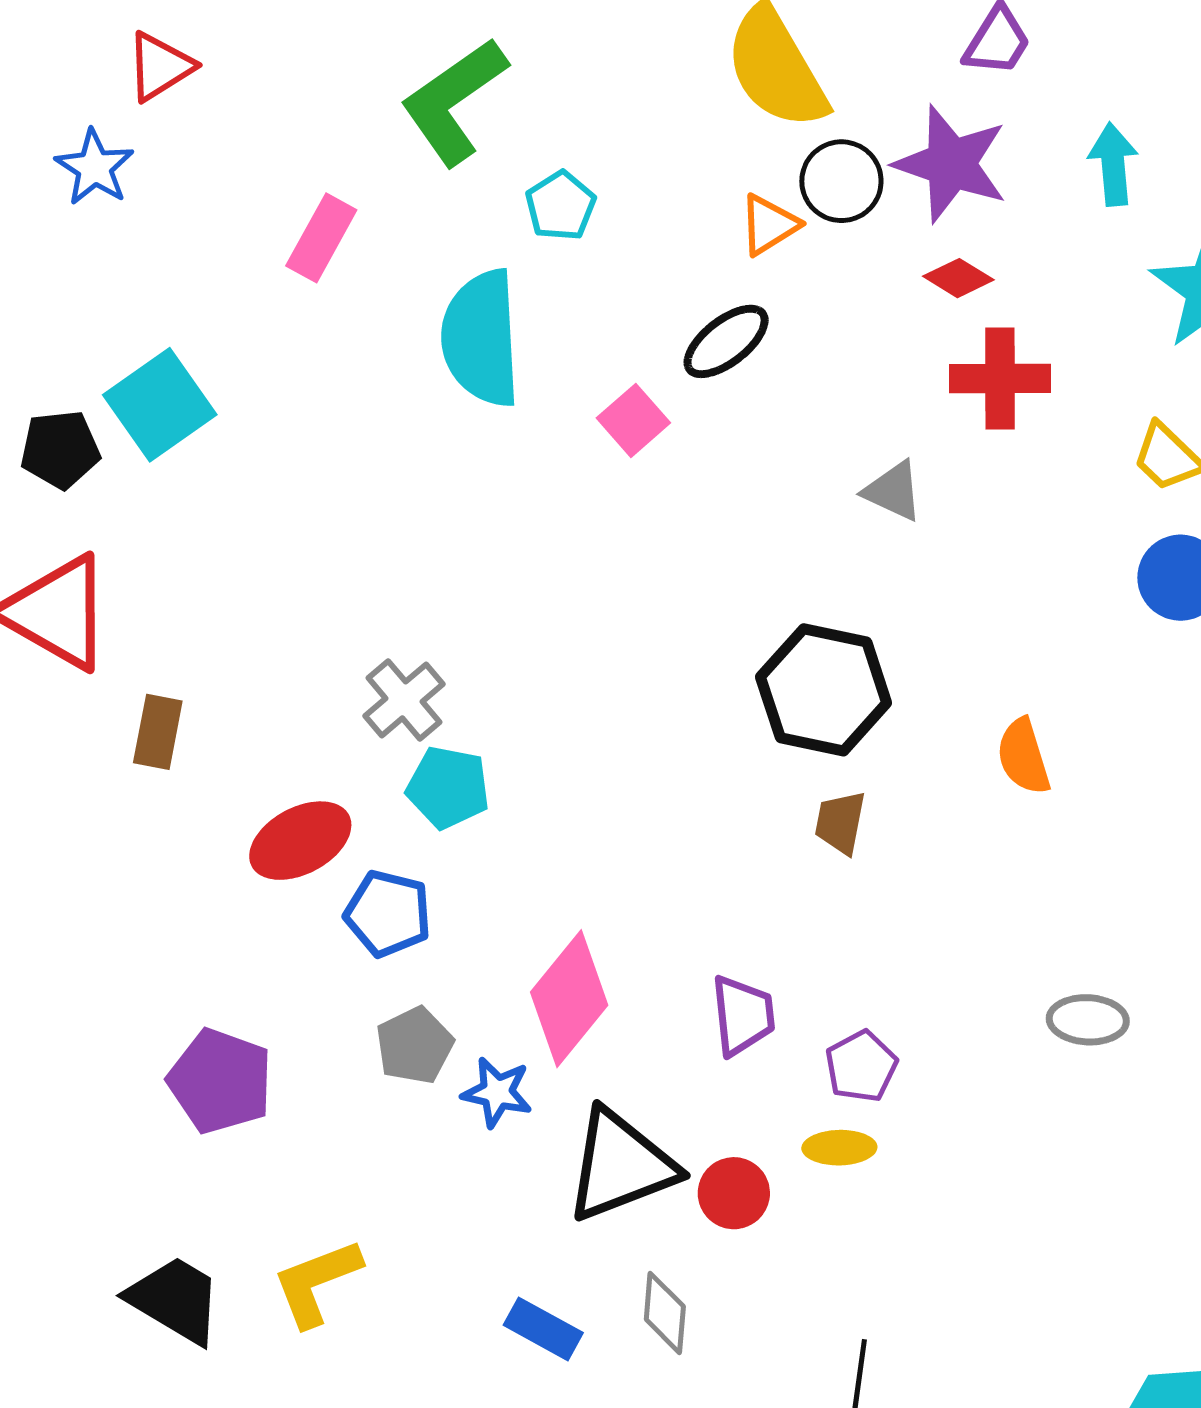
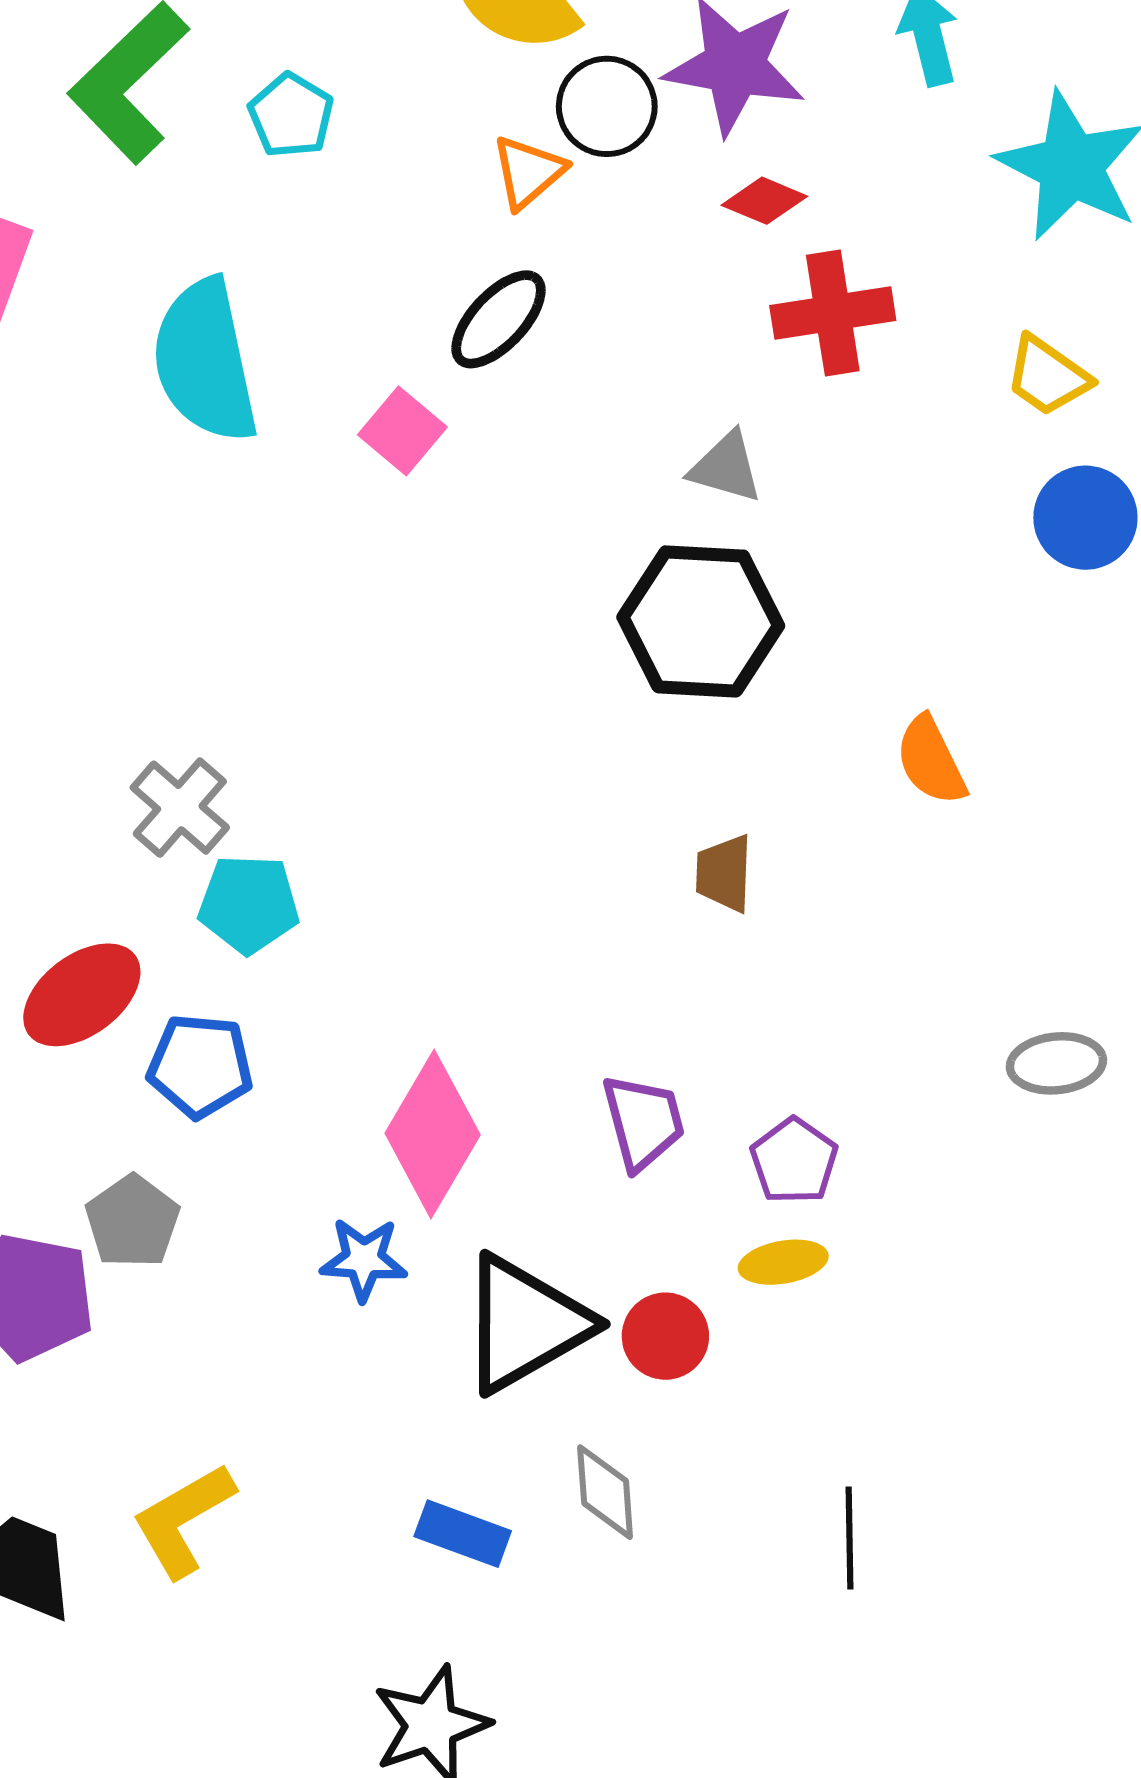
cyan pentagon: (560, 206) -> (291, 115), moved
black hexagon: (824, 690) -> (701, 621), moved
gray pentagon: (415, 1046) -> (132, 1221), moved

